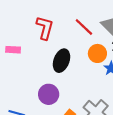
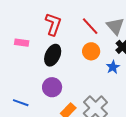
orange circle: (97, 53) -> (91, 51), moved
black ellipse: (62, 61) -> (53, 55), moved

